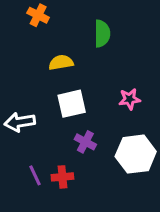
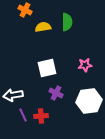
yellow semicircle: (61, 63) -> (43, 27), moved
white arrow: (20, 122) -> (13, 95), moved

